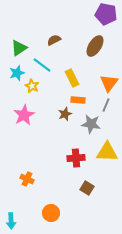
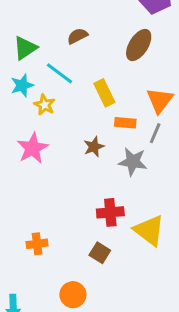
orange rectangle: (78, 100) -> (125, 123), moved
yellow triangle: (107, 152) -> (149, 230), moved, turned 35
orange cross: (27, 179) -> (37, 244), turned -32
brown square: (87, 188) -> (100, 253), moved

